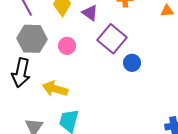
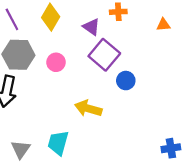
purple triangle: (90, 13) -> (91, 27), moved
yellow arrow: (55, 89) -> (88, 108), moved

